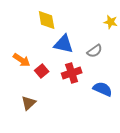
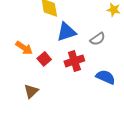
blue triangle: (64, 44) -> (66, 32), turned -30

